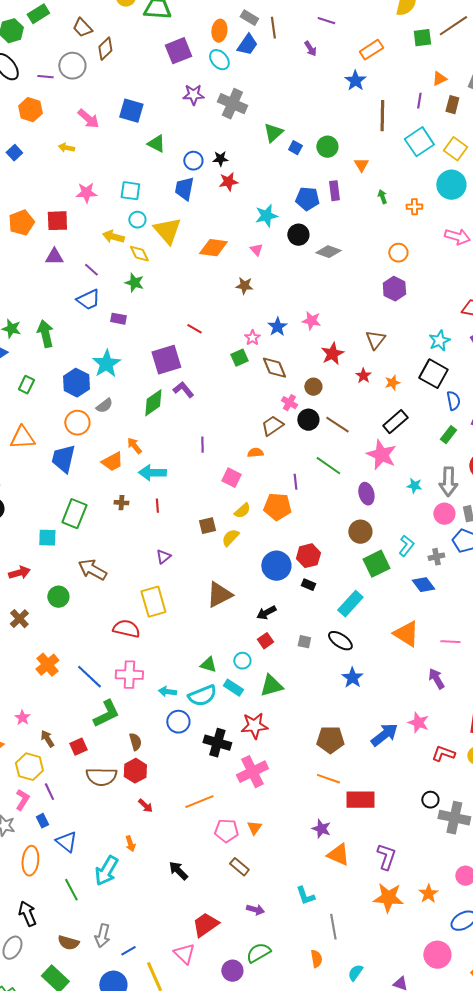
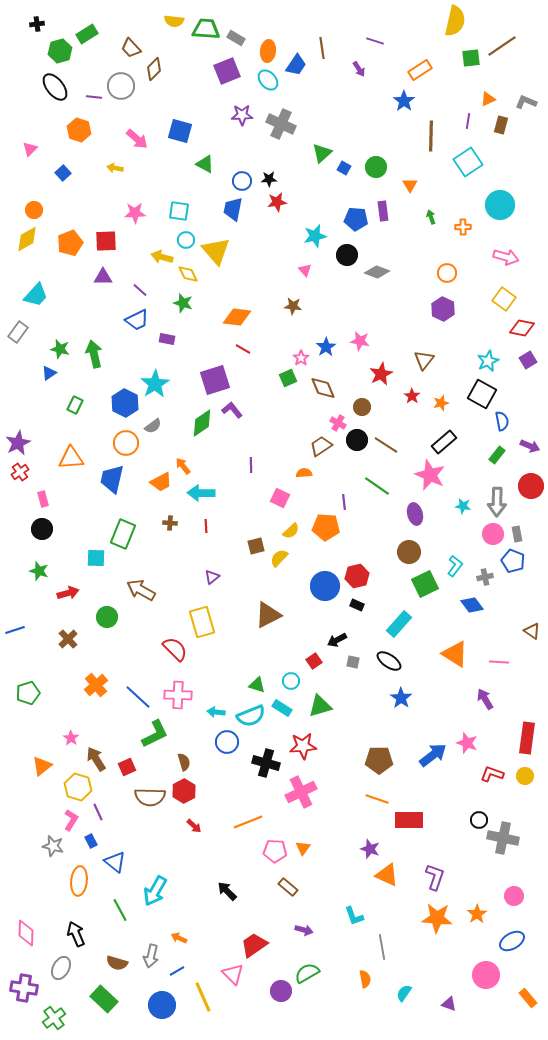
gray rectangle: (249, 18) -> (236, 38), moved
yellow square: (455, 149) -> (504, 299), moved
orange diamond: (213, 248) -> (237, 317), moved
black arrow: (266, 613) -> (337, 640), moved
red semicircle: (126, 629) -> (175, 649), turned 32
brown arrow: (47, 739) -> (96, 759), size x1.4
orange arrow: (130, 844) -> (179, 938), moved, turned 133

